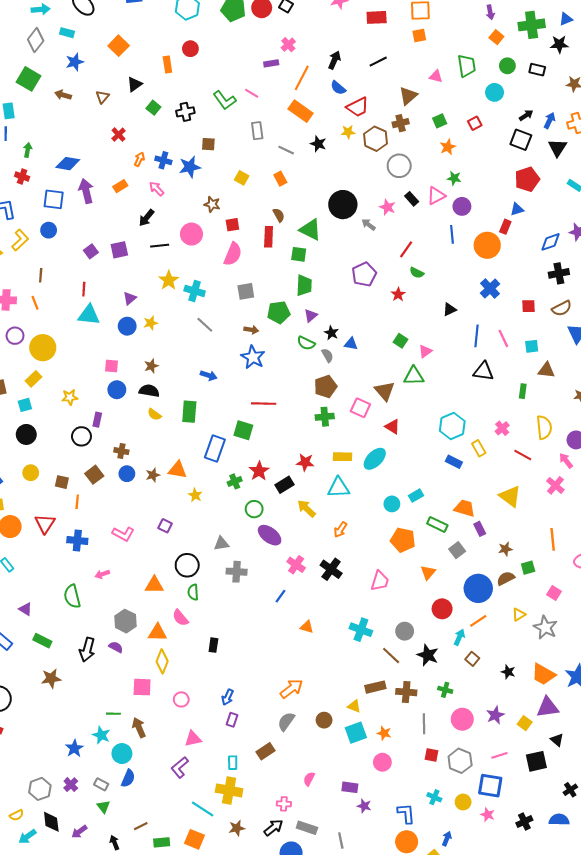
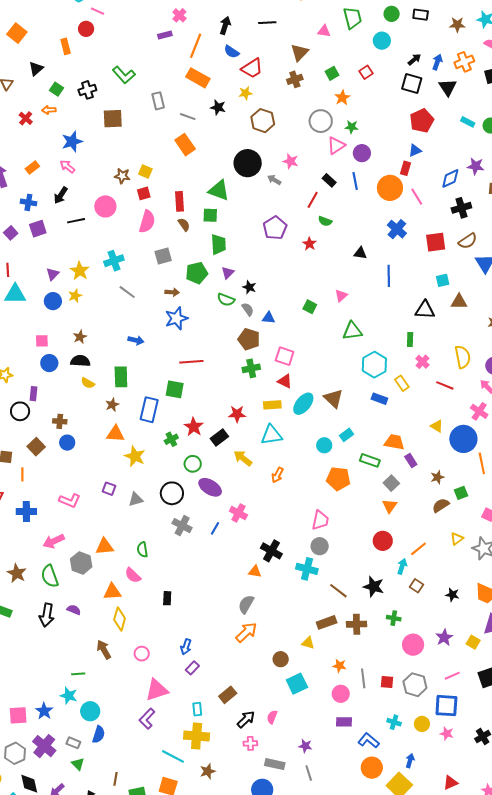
black line: (378, 62) -> (267, 23), turned 30
pink line: (252, 93) -> (98, 11), moved
brown hexagon: (375, 139) -> (263, 121), moved
brown square: (208, 144) -> (113, 119), size x1.5
orange arrow: (139, 159) -> (49, 110), moved, turned -112
blue cross: (163, 160) -> (28, 202), moved
gray circle: (399, 166) -> (321, 121), moved
blue star: (190, 167) -> (72, 142), moved
yellow square: (242, 178) -> (145, 171), moved
orange rectangle: (280, 179) -> (185, 145), size x1.5
black rectangle: (412, 199) -> (329, 180), moved
brown semicircle: (279, 215) -> (184, 225), moved
yellow star: (169, 280) -> (80, 271), moved
cyan cross: (195, 291) -> (114, 261), turned -30
red square: (529, 306) -> (436, 242), size x1.5
black triangle: (450, 309) -> (360, 253), turned 40
pink line: (503, 338) -> (417, 197), moved
green square: (401, 341) -> (310, 307), moved
blue triangle: (351, 344) -> (269, 318), moved
blue star: (253, 357) -> (176, 318), turned 30
black triangle: (483, 371) -> (425, 310), moved
green triangle: (414, 376) -> (352, 331), moved
brown pentagon: (326, 386) -> (249, 339), turned -30
brown triangle: (385, 391) -> (333, 398), moved
green rectangle: (523, 391) -> (410, 339), moved
red triangle: (393, 427) -> (285, 381), moved
brown star: (153, 475) -> (112, 405), moved
yellow star: (195, 495) -> (135, 456), size x1.5
yellow triangle: (510, 496) -> (437, 426), size x0.6
gray triangle: (221, 544) -> (136, 499), moved
black circle: (187, 565) -> (172, 493), moved
black cross: (331, 569) -> (271, 551), moved
gray cross: (237, 572) -> (182, 526), turned 30
orange triangle: (428, 572) -> (390, 506), moved
pink arrow: (102, 574) -> (54, 541), size x1.5
blue circle: (478, 588) -> (463, 439), moved
green semicircle: (72, 596) -> (50, 576), moved
blue line: (280, 596) -> (215, 528), moved
gray hexagon: (126, 621) -> (81, 563), moved
gray circle: (405, 631) -> (320, 546), moved
brown star: (51, 678) -> (17, 573), moved, turned -30
pink square: (142, 687) -> (18, 715), moved
purple rectangle: (232, 720) -> (192, 668), turned 32
gray semicircle: (286, 721) -> (246, 604), moved
gray line: (424, 724) -> (363, 678), moved
brown arrow: (139, 727) -> (104, 650), moved
cyan square: (356, 733) -> (297, 684), moved
pink triangle: (193, 739) -> (157, 690), size x1.4
purple cross: (71, 785) -> (44, 746), size x1.6
purple rectangle: (350, 787) -> (344, 722), moved
purple star: (364, 806) -> (305, 746), moved
blue L-shape: (406, 813) -> (369, 741), turned -40
brown line: (141, 826) -> (115, 779), turned -48
black arrow: (273, 828) -> (246, 719), moved

